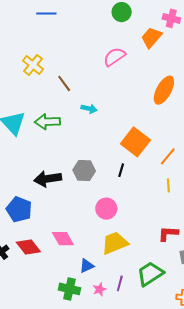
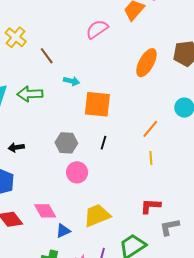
orange square: (135, 142) -> (97, 104), moved, turned -32
black arrow: (48, 179) -> (16, 147), moved, size x0.6
pink circle: (106, 209) -> (77, 172), moved
blue triangle: (87, 266) -> (63, 231), moved

